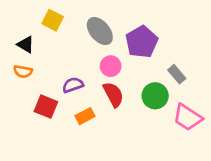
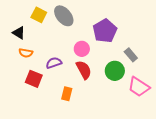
gray ellipse: (100, 31) -> (64, 16), moved
orange semicircle: (23, 72) -> (26, 53), moved
orange rectangle: (85, 116) -> (67, 94), moved, turned -48

